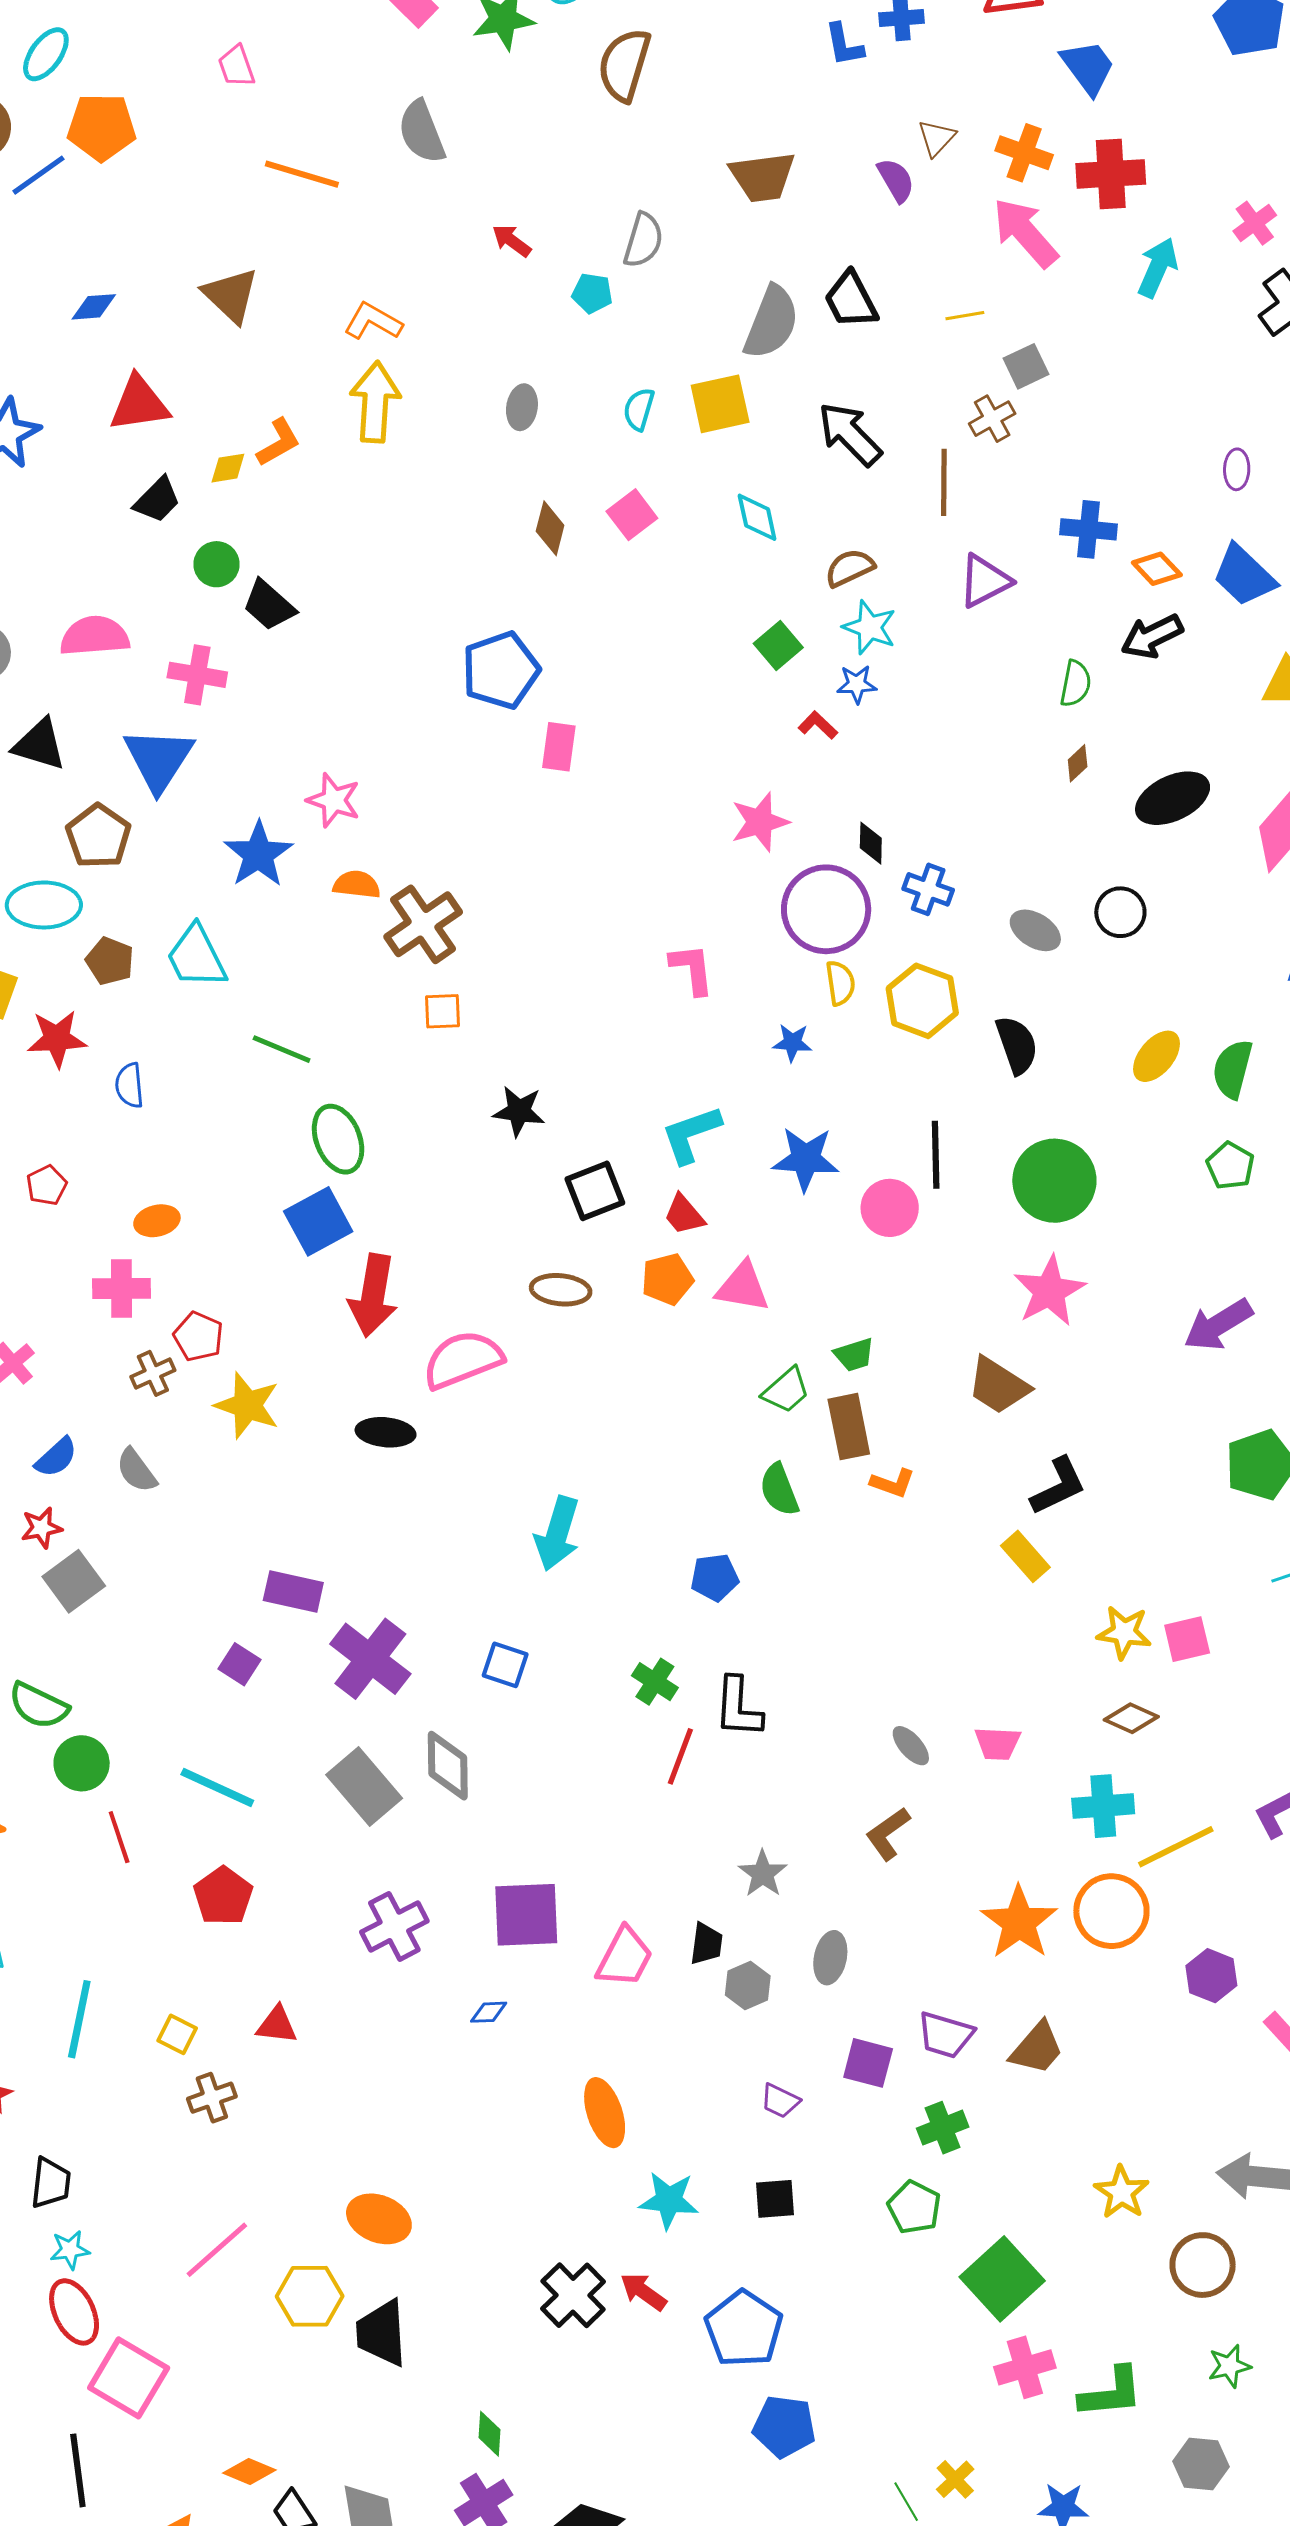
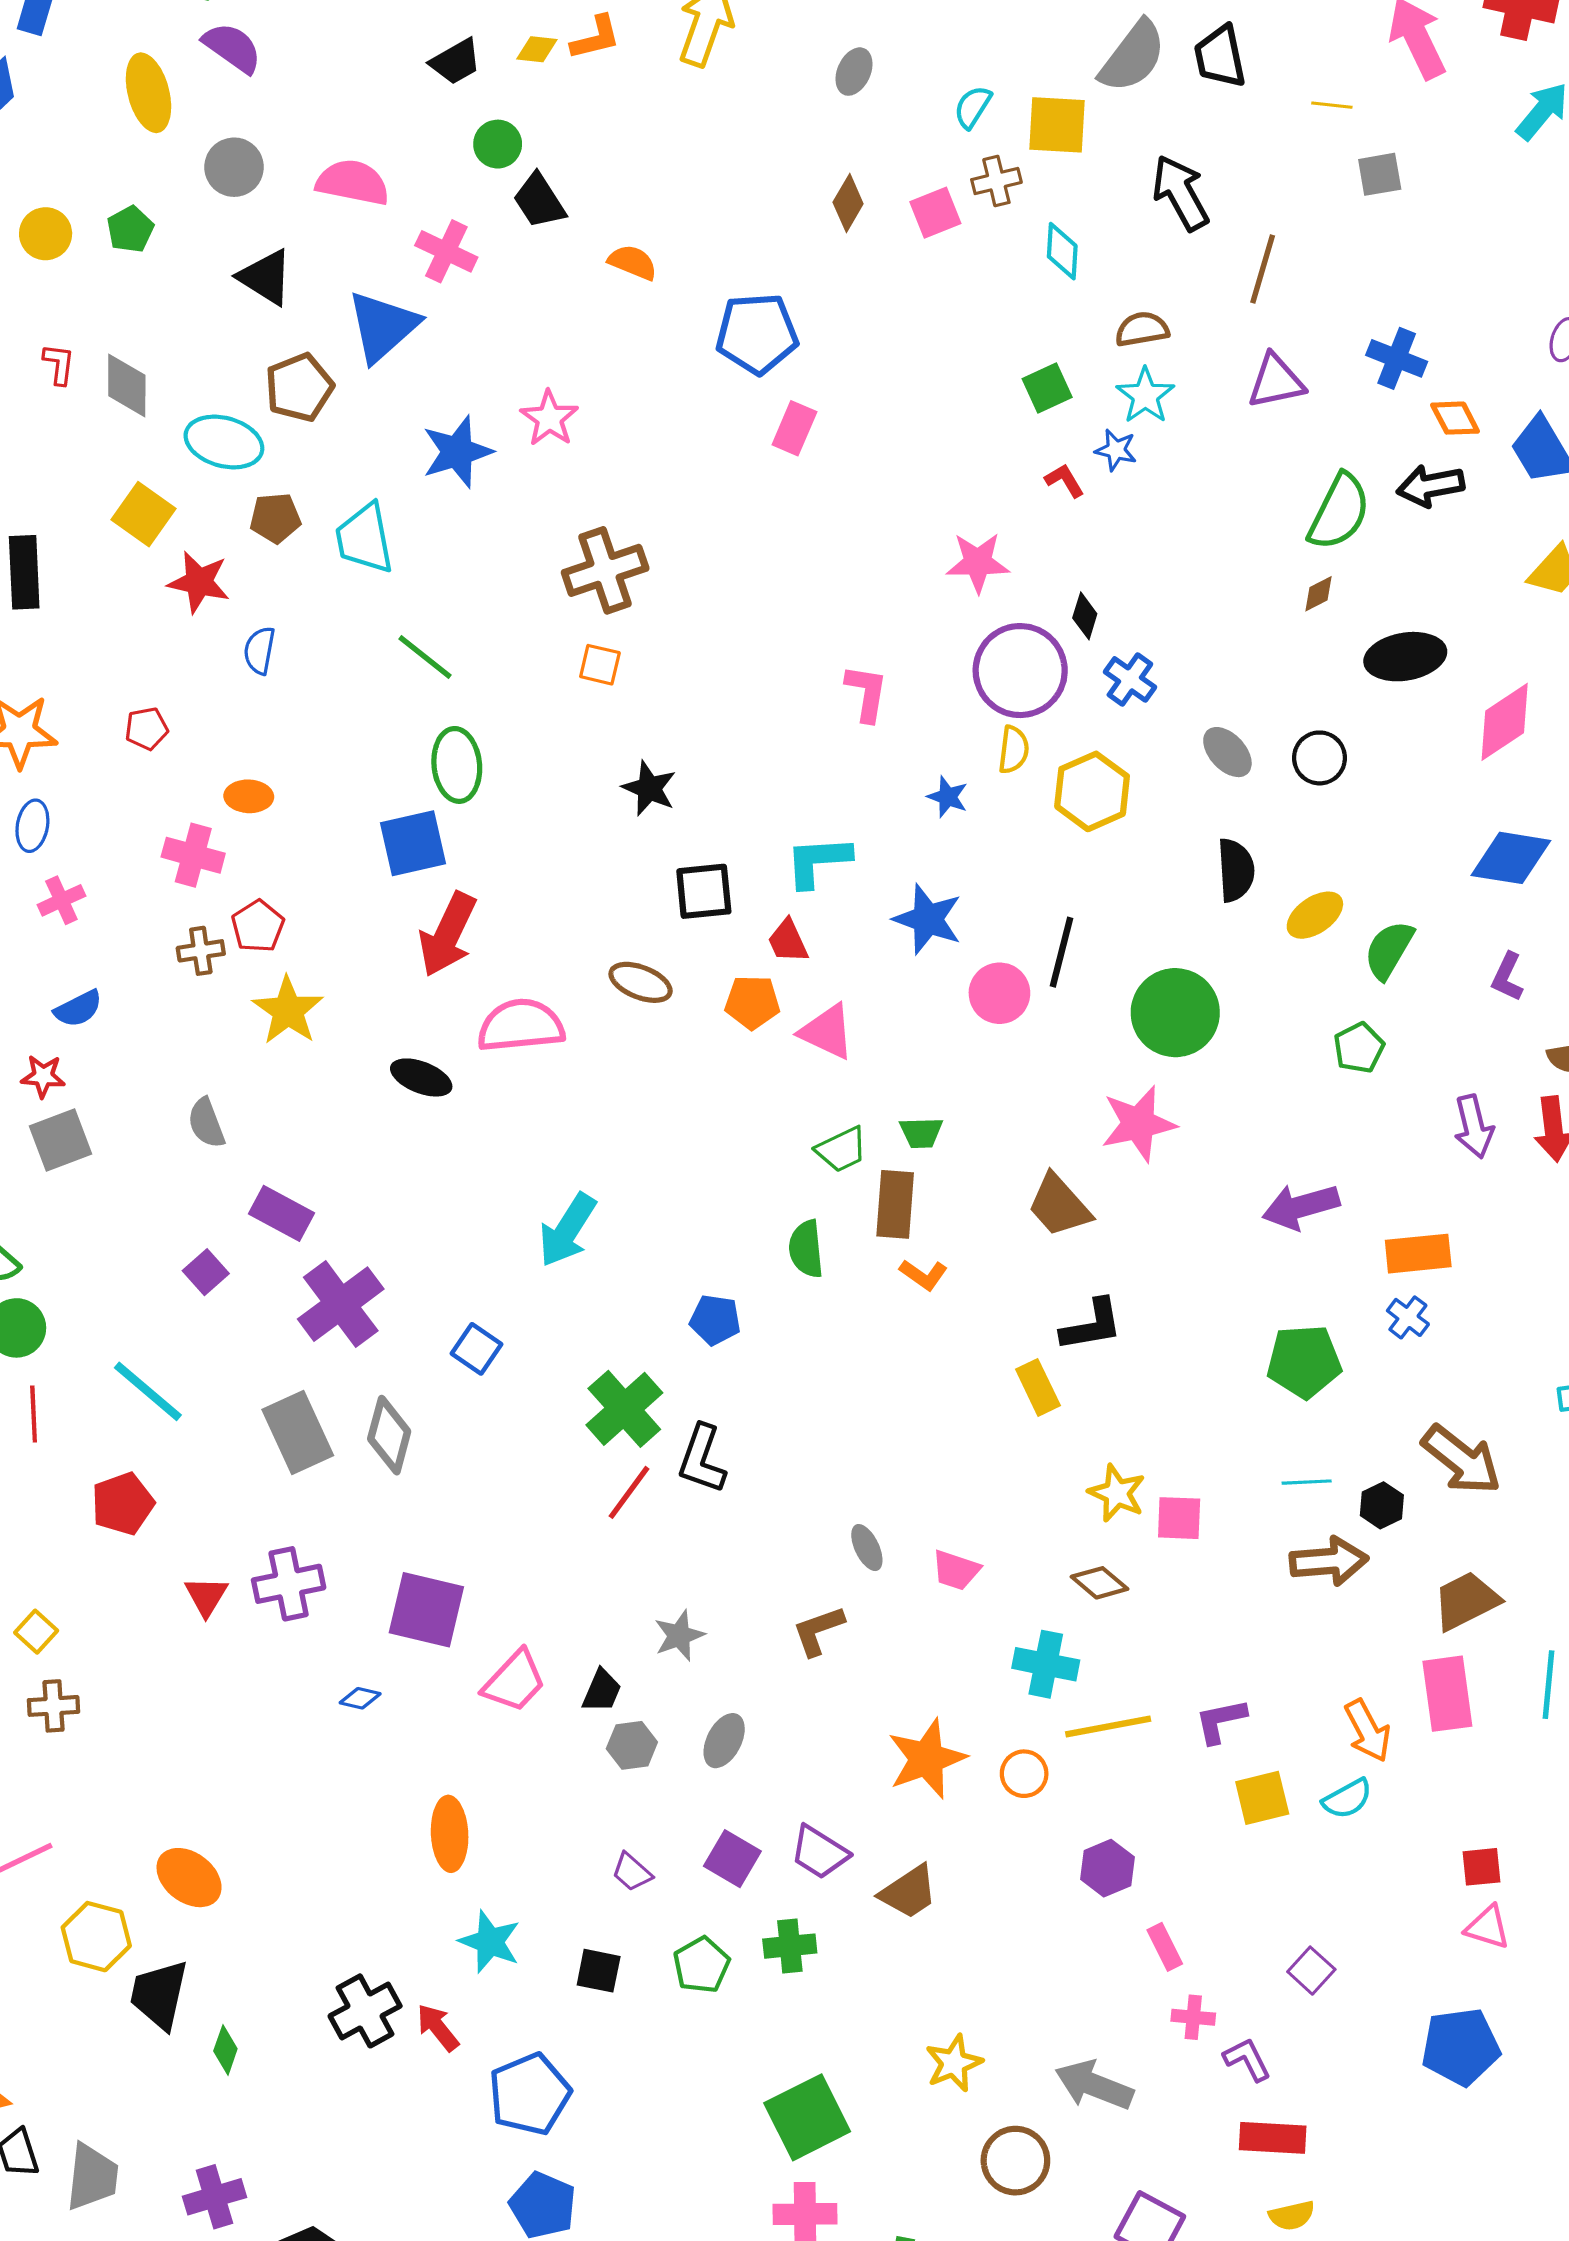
brown cross: (992, 419) -> (996, 181), moved
green semicircle: (1076, 684) -> (1339, 512), size x1.6
orange semicircle: (357, 885) -> (633, 262), moved
brown pentagon: (110, 961) -> (275, 518), turned 30
black semicircle: (1017, 1045) -> (1236, 870), moved
gray semicircle: (136, 1470) -> (206, 1123), moved
green cross: (655, 1682) -> (624, 1409), size x1.6
orange circle: (1111, 1911) -> (1024, 1774), size x0.6
red triangle: (277, 2025) -> (206, 1596), moved, turned 39
green pentagon: (914, 2207) -> (701, 1965), moved
green diamond: (490, 2434) -> (225, 2050), moved

